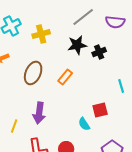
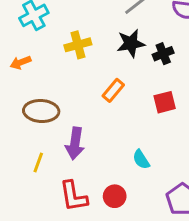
yellow cross: (41, 34) -> (78, 45), moved
brown ellipse: (33, 73) -> (41, 111), moved, turned 70
red square: (100, 110) -> (165, 102), moved

